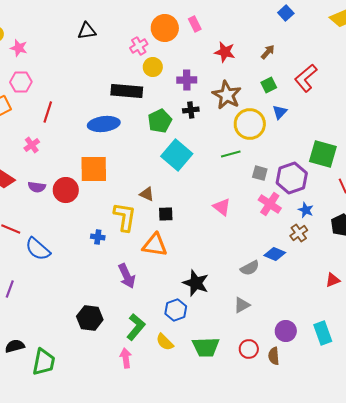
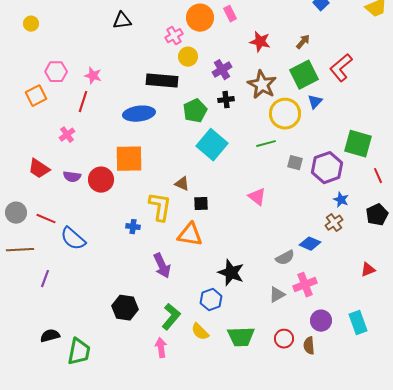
pink star: (19, 48) -> (93, 76), moved
purple cross: (187, 80) -> (222, 70), turned -30
green square: (269, 85) -> (304, 75), size x1.8
pink cross: (270, 204) -> (305, 285), moved, turned 35

